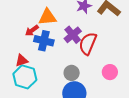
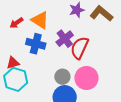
orange triangle: (47, 17) -> (40, 20), turned 36
red arrow: (32, 30) -> (16, 23), moved
pink circle: (110, 72) -> (86, 78), moved, size x1.5

